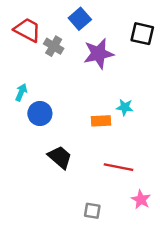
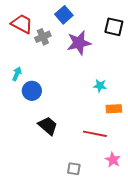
gray cross: (54, 46) -> (43, 37), turned 35
orange rectangle: (101, 121) -> (114, 109), moved

